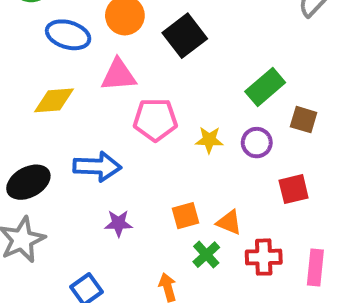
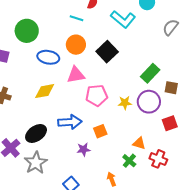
purple circle: (257, 143) -> (149, 102), size x1.5
orange square: (185, 216) -> (100, 131), moved
red cross: (264, 257) -> (158, 159), turned 30

